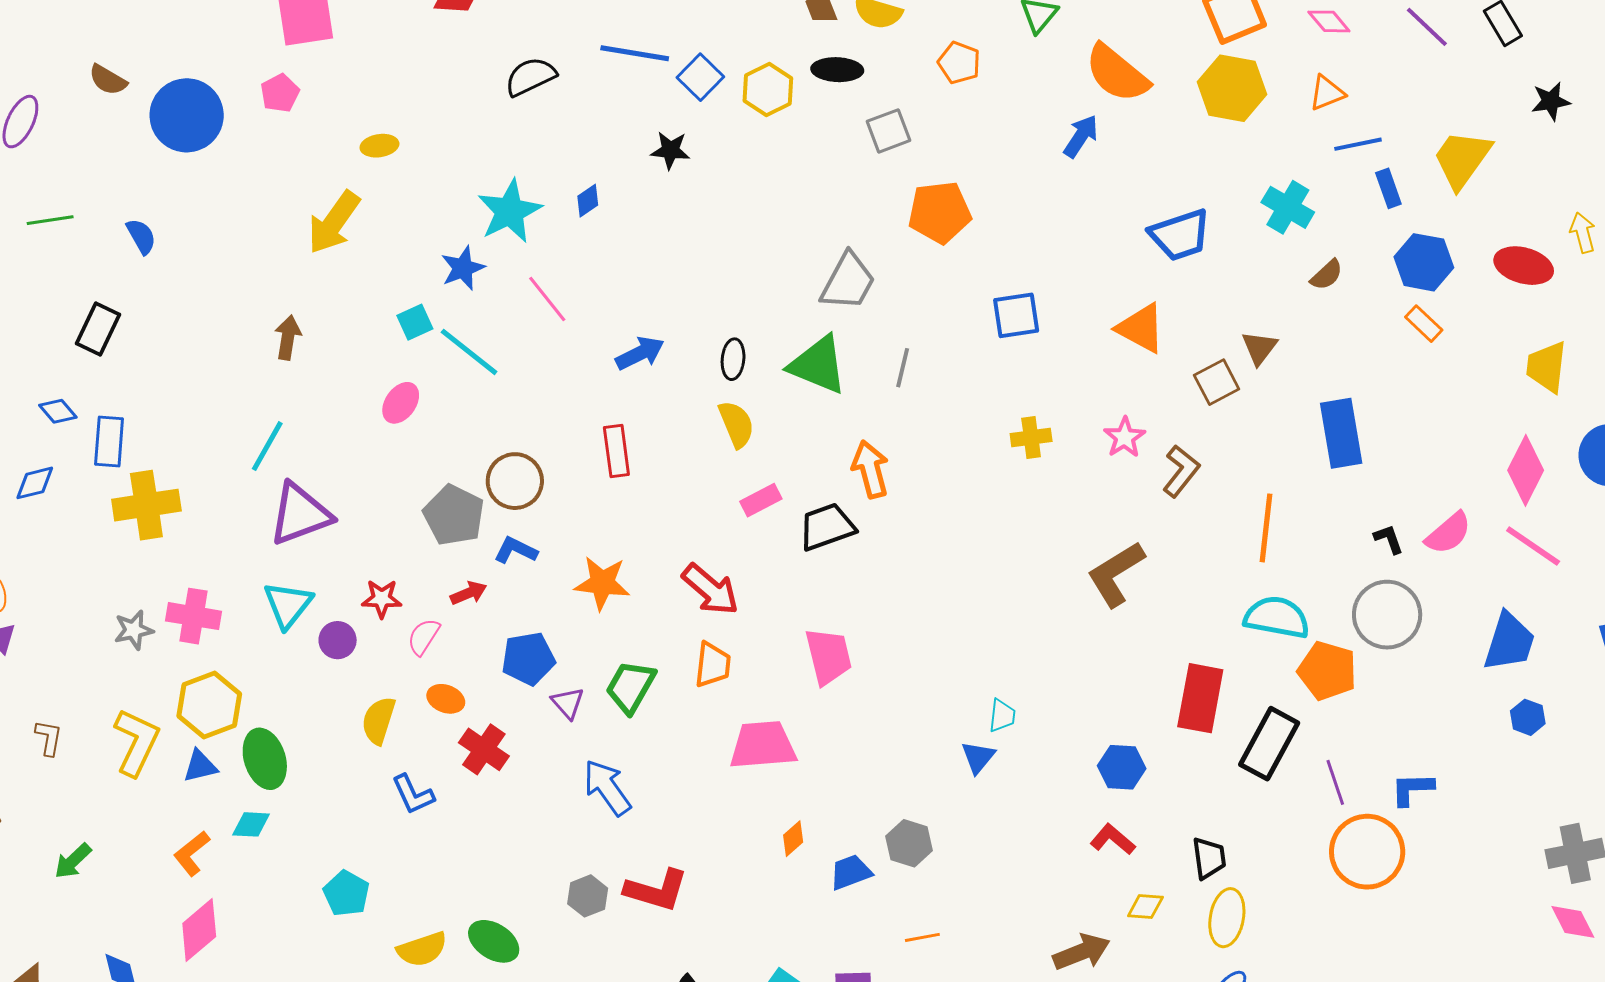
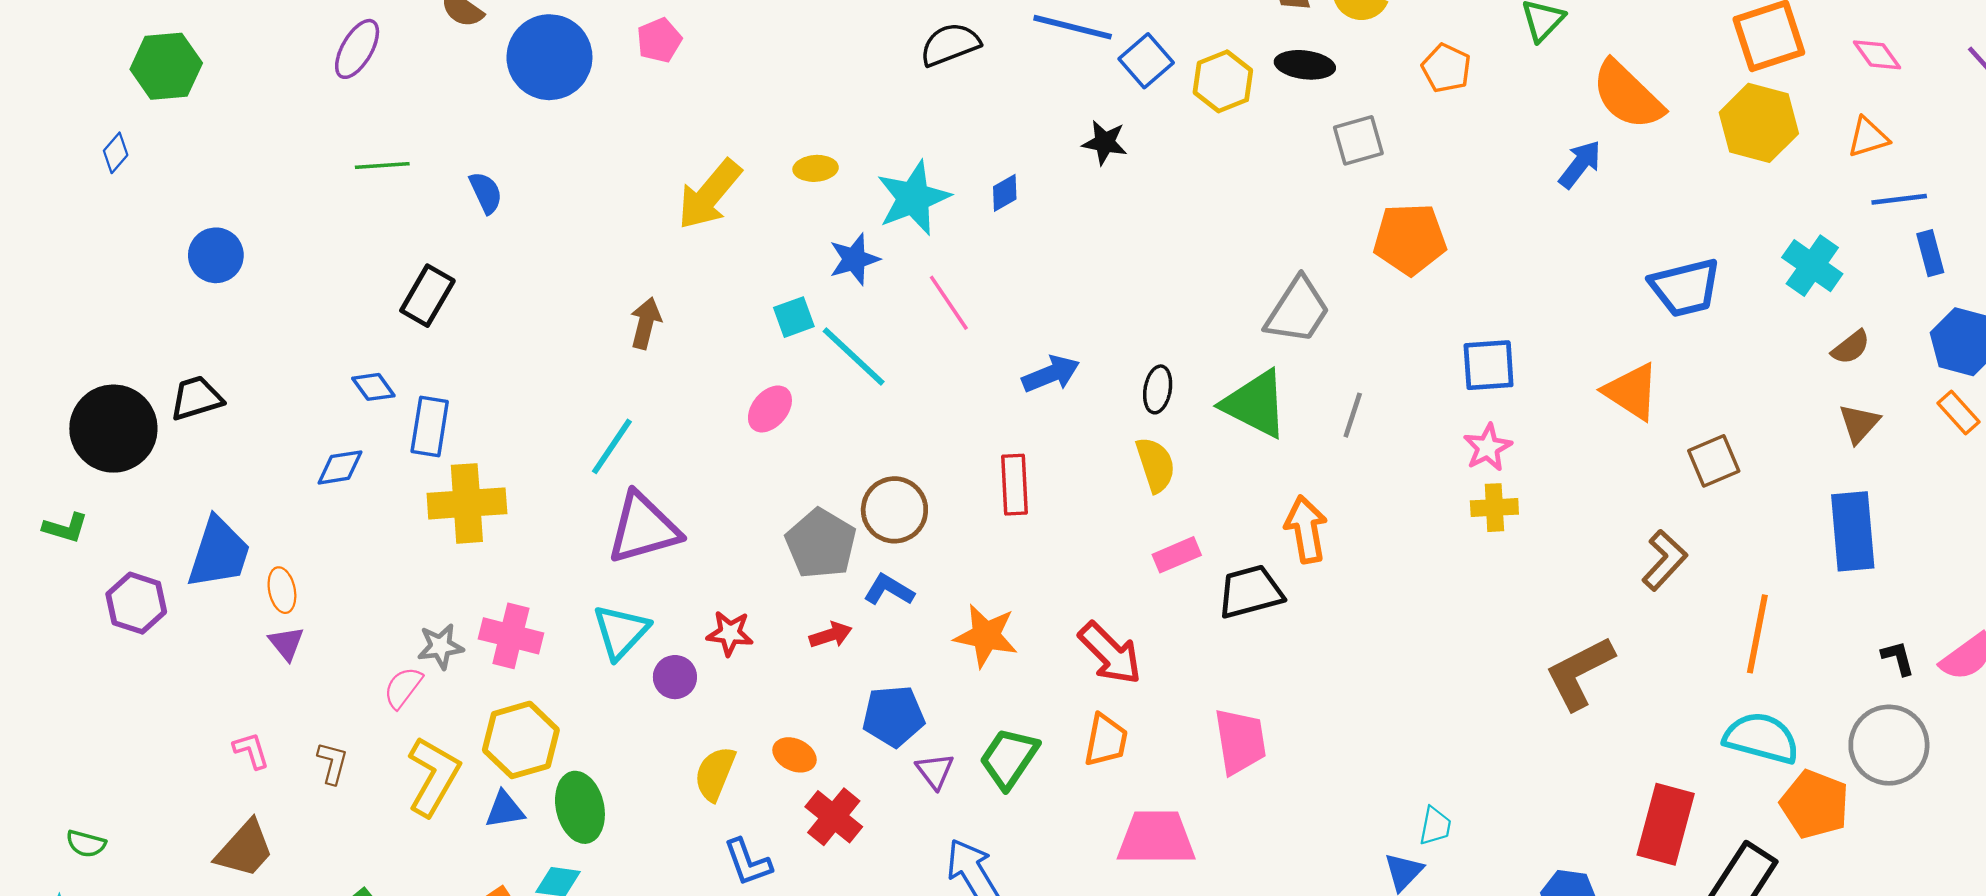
yellow ellipse: (379, 146) -> (816, 168), moved
brown triangle: (1259, 348) -> (1859, 424), moved
pink star: (1125, 437) -> (1488, 447), moved
pink semicircle: (424, 637) -> (403, 688), moved

